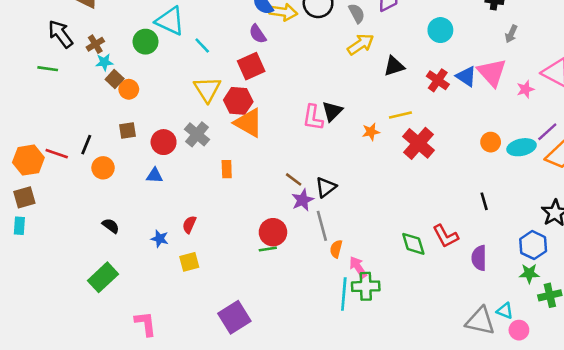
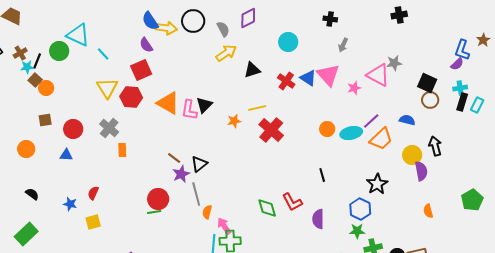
orange triangle: (249, 123) -> (168, 103), moved
gray cross: (197, 134) -> (109, 128), moved
black line: (86, 145) -> (37, 61), moved

